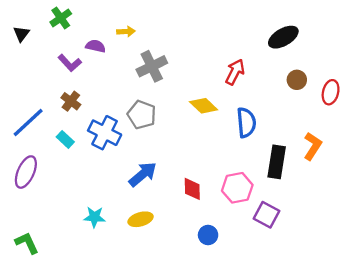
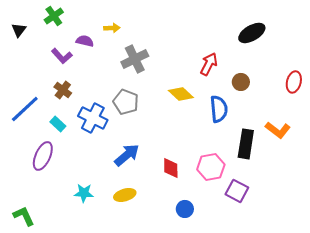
brown circle: (297, 80) -> (241, 82), moved
orange L-shape: (313, 146) -> (278, 130), turned 95
purple ellipse: (26, 172) -> (43, 156), moved

